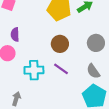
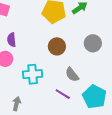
purple line: (61, 69) -> (63, 94), moved
gray semicircle: (93, 71) -> (72, 75), moved

